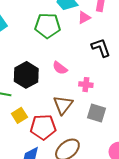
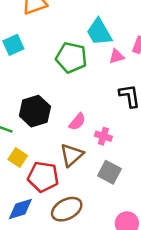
pink semicircle: (60, 68) -> (77, 122), moved, turned -98
yellow square: (19, 115) -> (18, 157), turned -35

